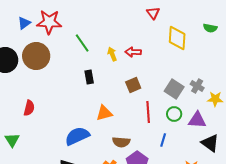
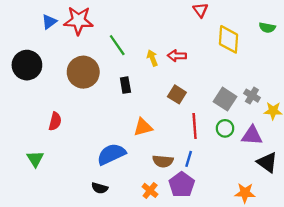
brown circle: (36, 56) -> (83, 72), moved
brown square: (133, 85) -> (177, 94), turned -35
blue line: (163, 140) -> (189, 159), moved

